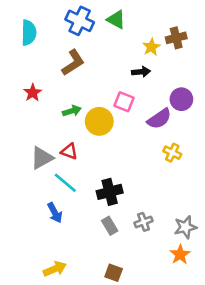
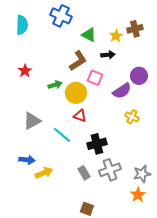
green triangle: (116, 20) -> (89, 35), moved
brown L-shape: (73, 63) -> (78, 61), moved
red triangle: (69, 151) -> (80, 116), moved
cyan line: (65, 183) -> (62, 135), moved
black cross: (110, 192) -> (97, 144), moved
blue arrow: (55, 213) -> (27, 160), moved, turned -56
gray cross: (144, 222) -> (110, 170), size x1.5
yellow arrow: (55, 269) -> (44, 173), moved

